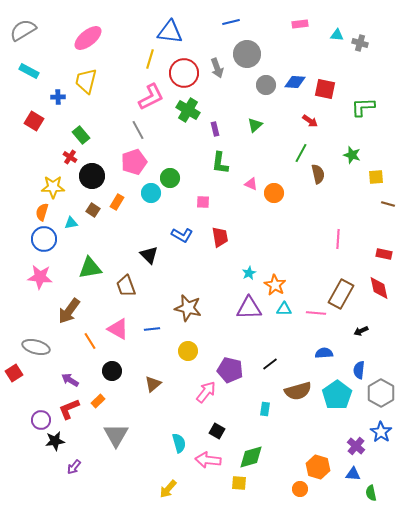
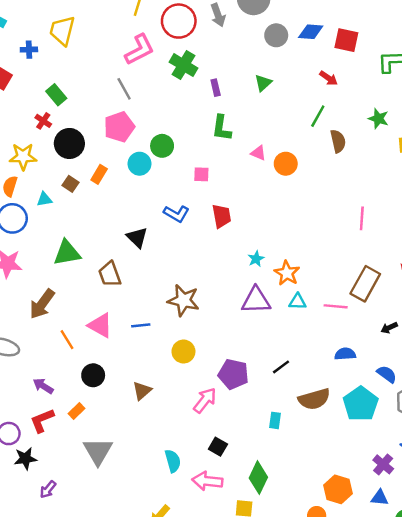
blue semicircle: (359, 370) -> (387, 374), turned 120
green diamond: (251, 457) -> (258, 478), turned -48

